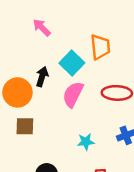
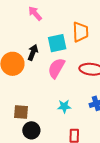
cyan square: (72, 63) -> (57, 43), turned 30
brown square: (25, 126) -> (21, 112), moved

